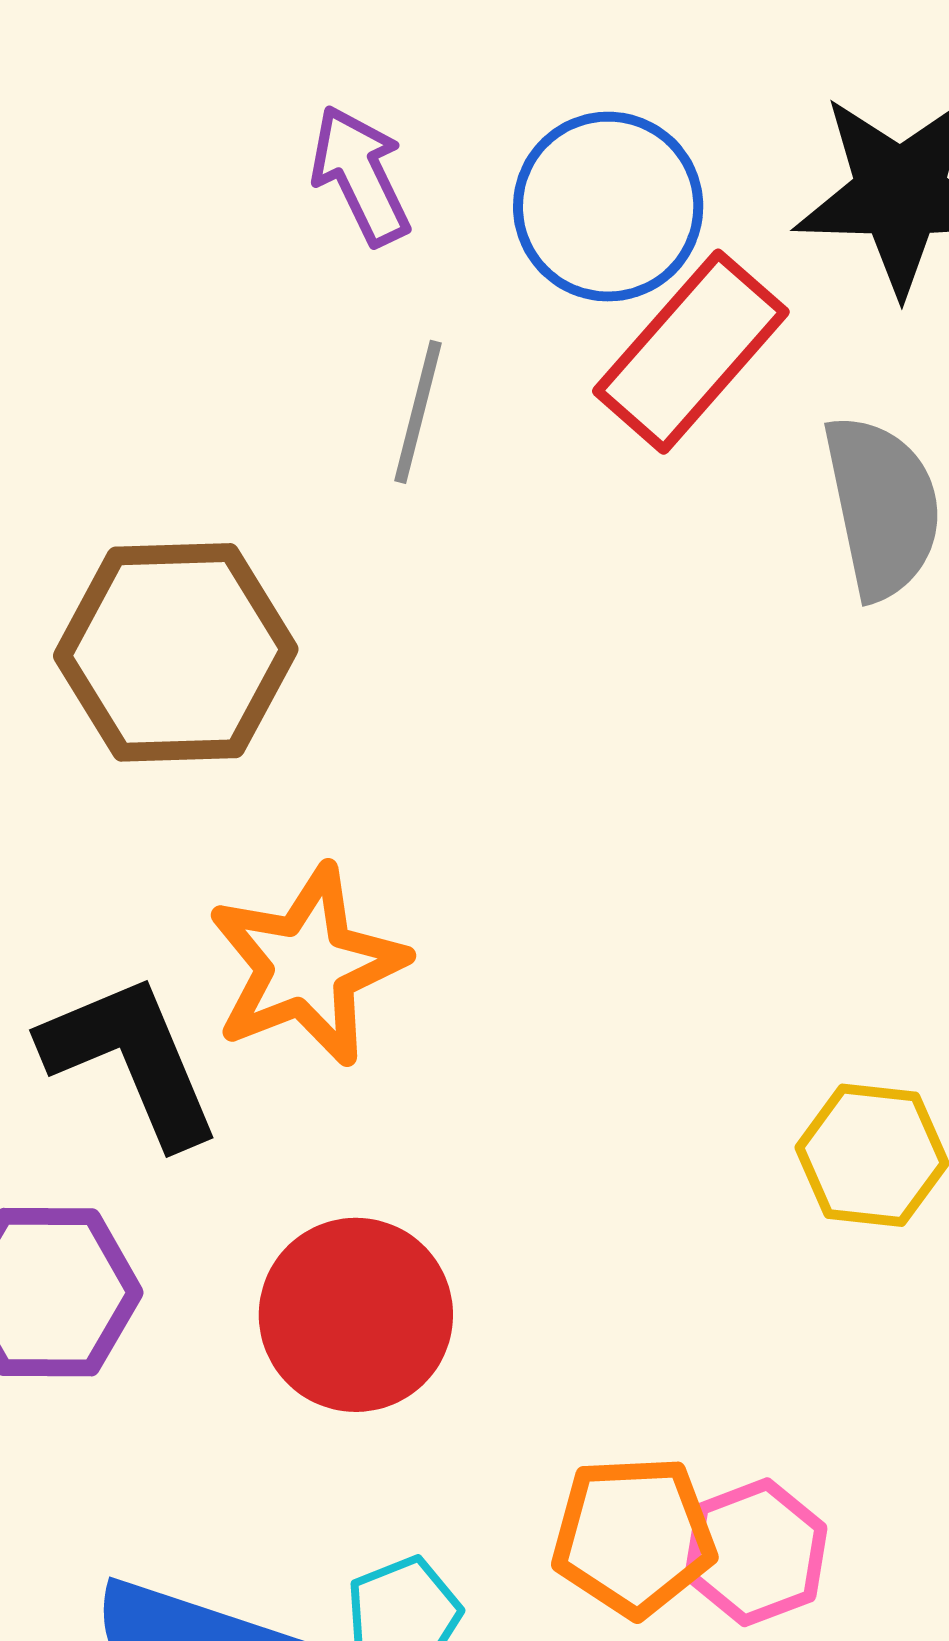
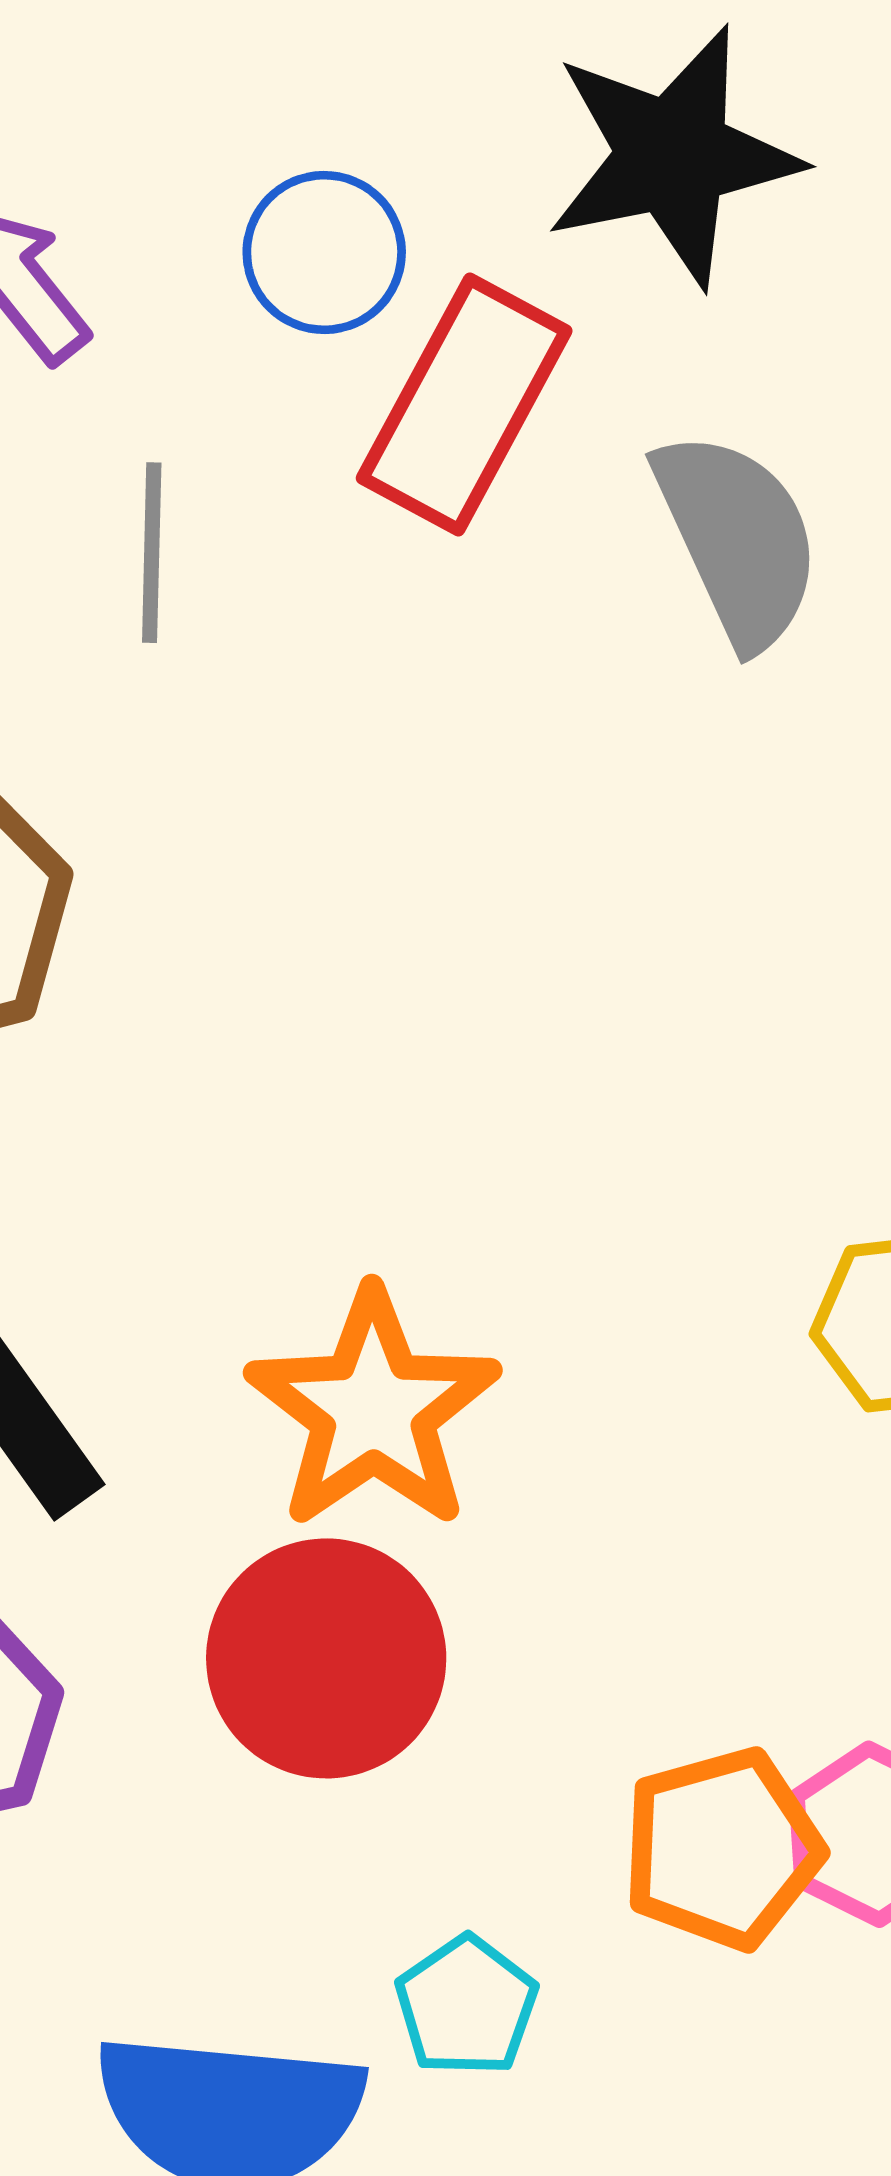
blue circle: (608, 207) -> (324, 253), size x0.7
orange star: (307, 965) -> (373, 1410), moved

